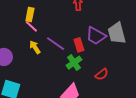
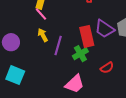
purple line: (56, 44) -> (58, 45), moved, turned 66
red rectangle: (79, 45) -> (87, 36), size x1.5

